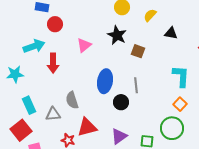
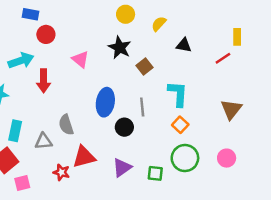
pink triangle: (84, 45) -> (80, 59), turned -42
brown square: (138, 51) -> (145, 67), turned 32
cyan L-shape: (181, 76) -> (178, 94), moved
orange square: (180, 104) -> (180, 125), moved
cyan rectangle: (29, 105) -> (15, 131), turned 36

